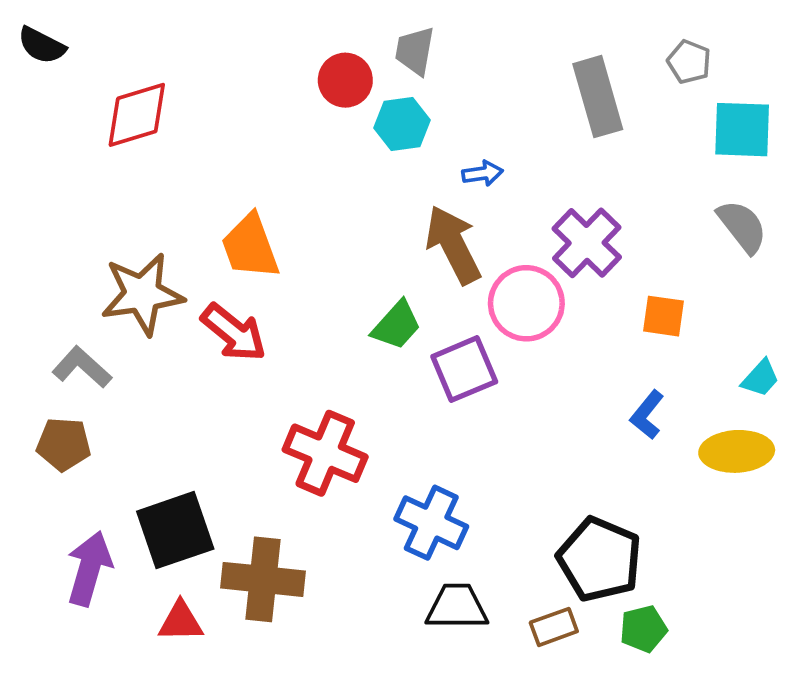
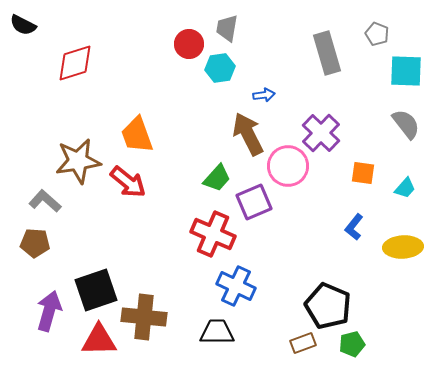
cyan trapezoid: (760, 378) -> (405, 188), moved
red cross: (325, 453) -> (213, 234), moved
black trapezoid: (457, 607) -> (217, 332), moved
red triangle: (181, 621) -> (99, 340), size x1.4

